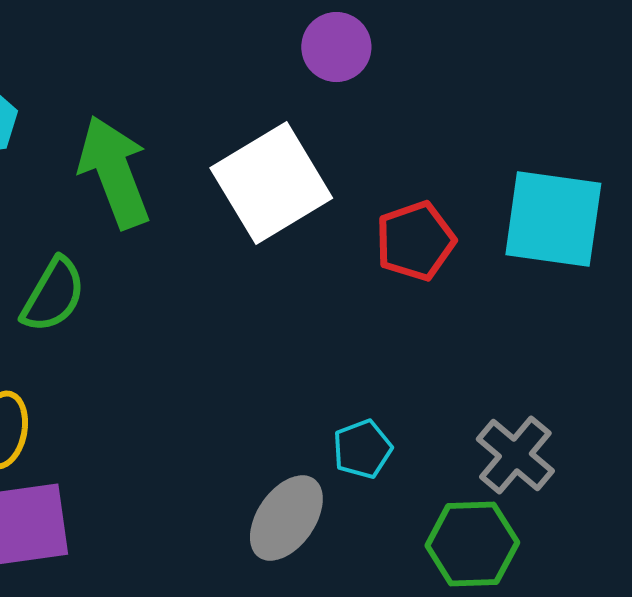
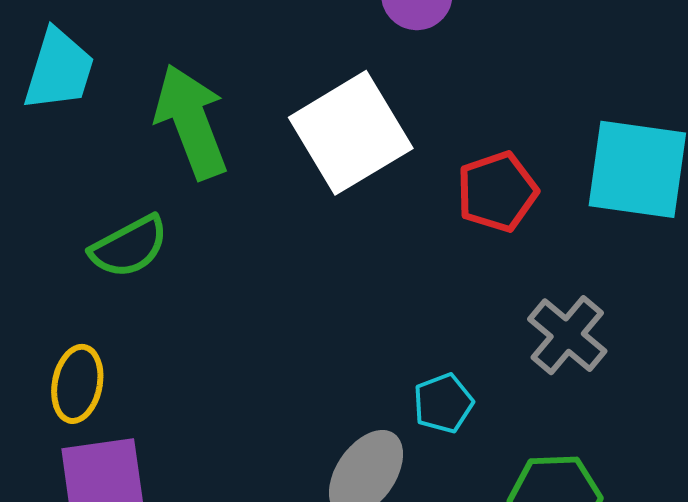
green semicircle: (53, 295) -> (129, 247), turned 32
gray cross: (515, 455) -> (567, 335), moved

